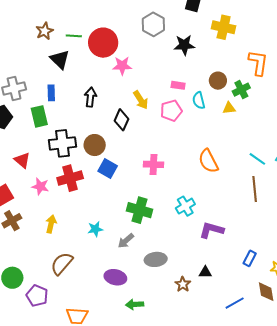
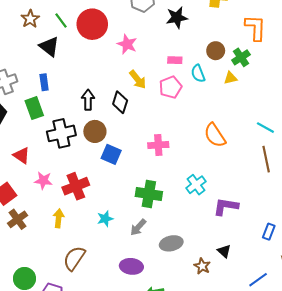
green line: (74, 36) -> (61, 20), turned 56
pink star: (122, 66) -> (127, 44), moved, turned 30
black arrow: (91, 97) -> (88, 100), moved
red cross: (70, 178) -> (76, 186), moved
black triangle: (205, 272) -> (224, 251), turned 48

